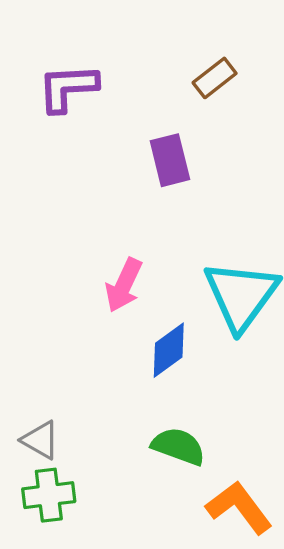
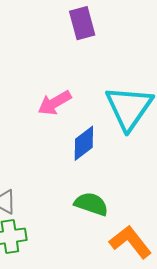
pink arrow: (124, 285) -> (55, 103), turned 36

